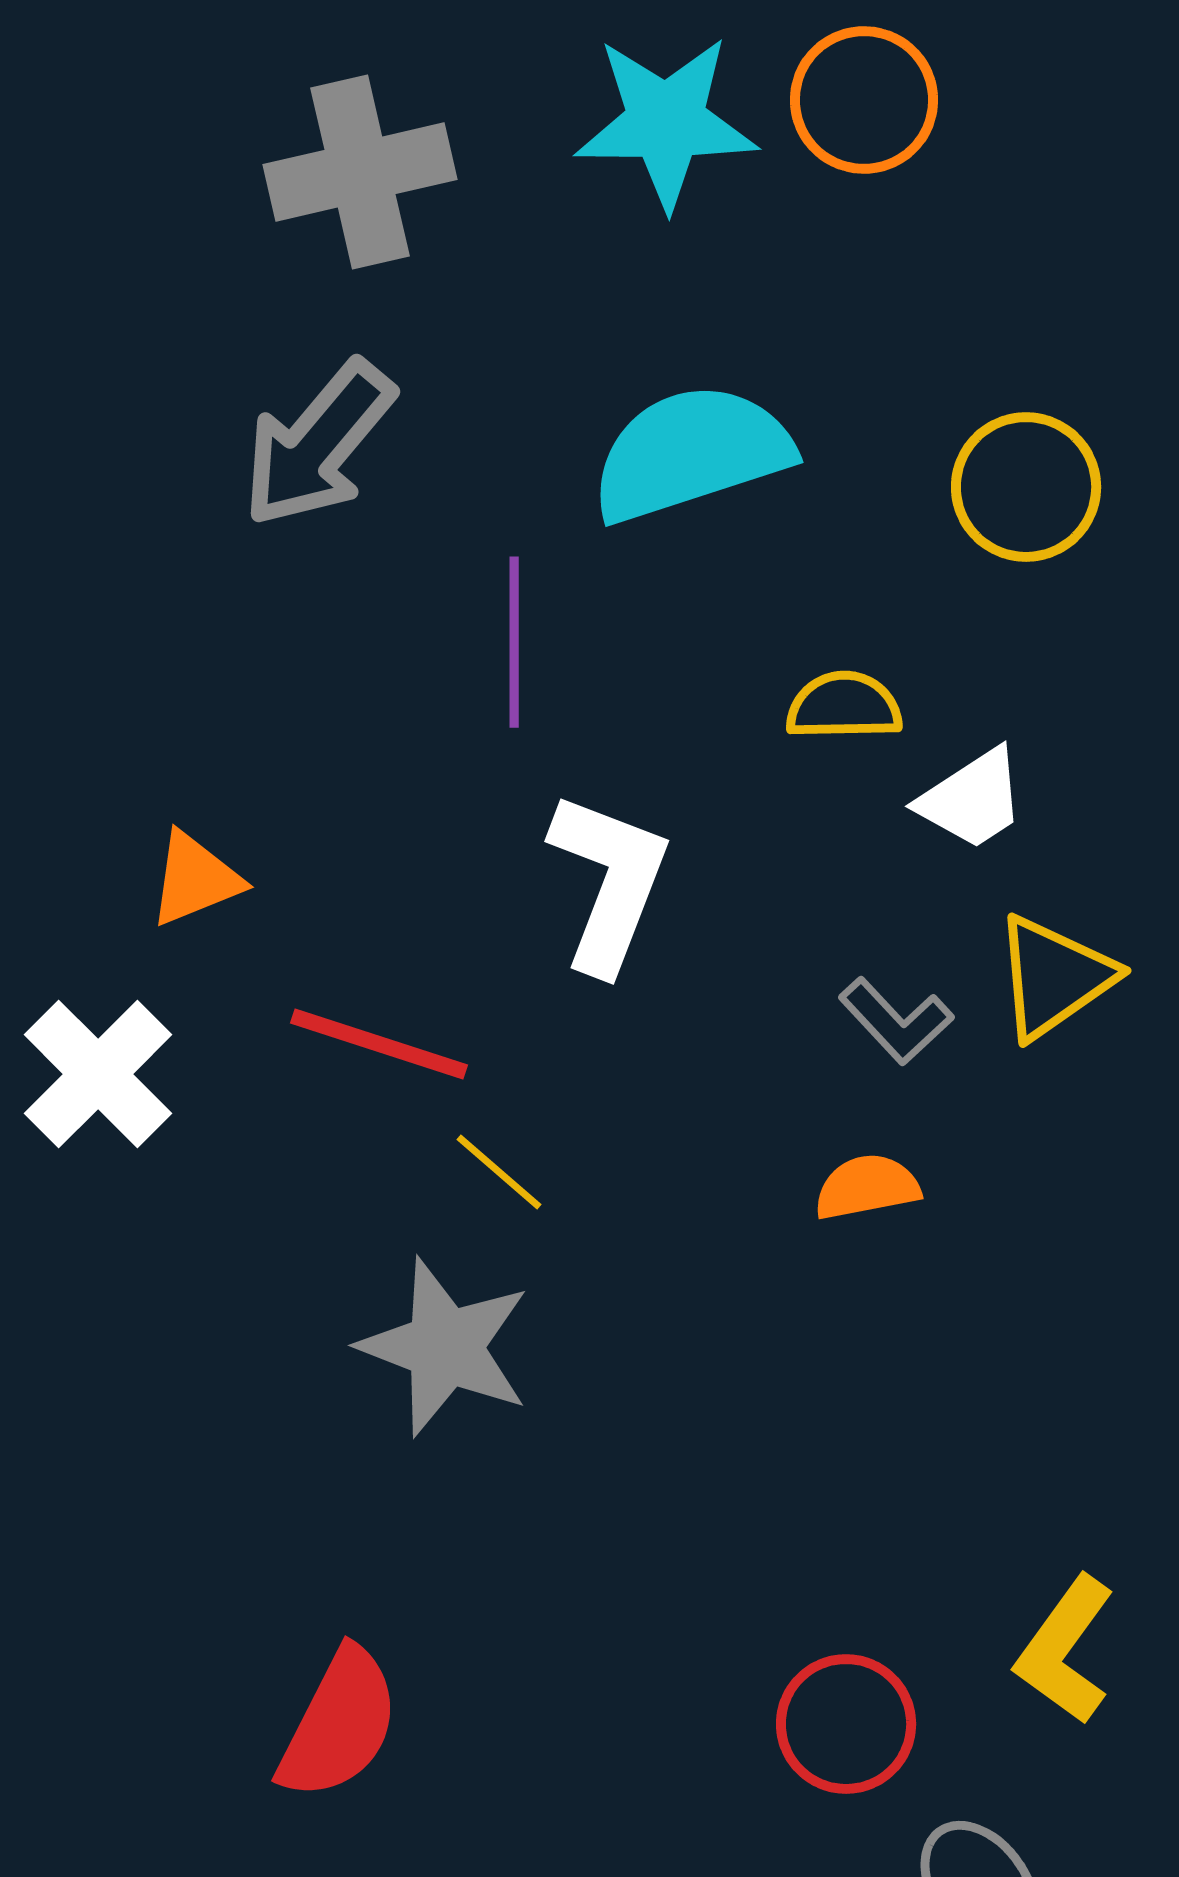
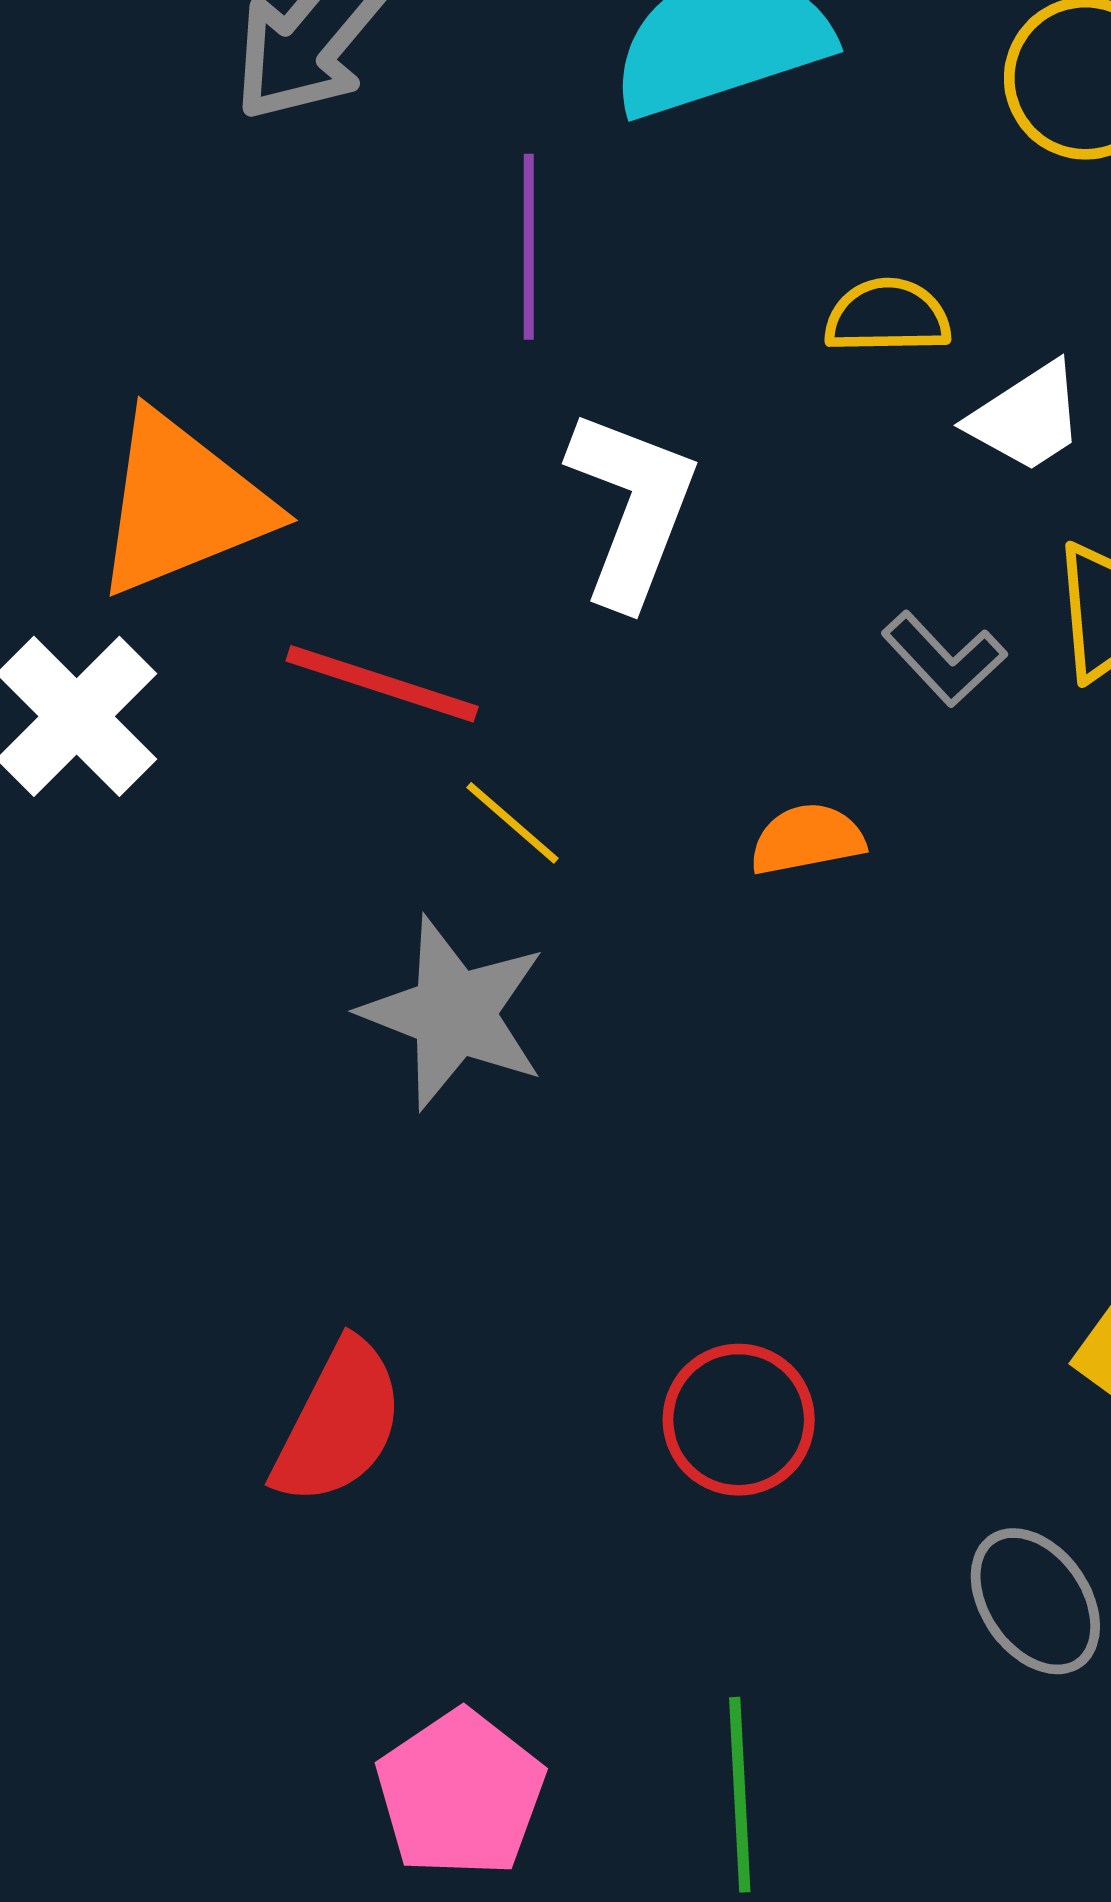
orange triangle: (195, 879) -> (182, 504), size x1.8
orange semicircle: (867, 1187) -> (807, 839), moved
red circle: (846, 1724) -> (739, 1420), moved

